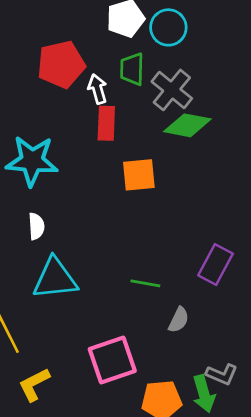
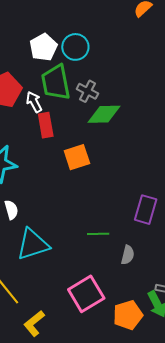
green trapezoid: (132, 69) -> (56, 82), size x1.5
gray cross: (172, 90) -> (87, 91), size x0.7

